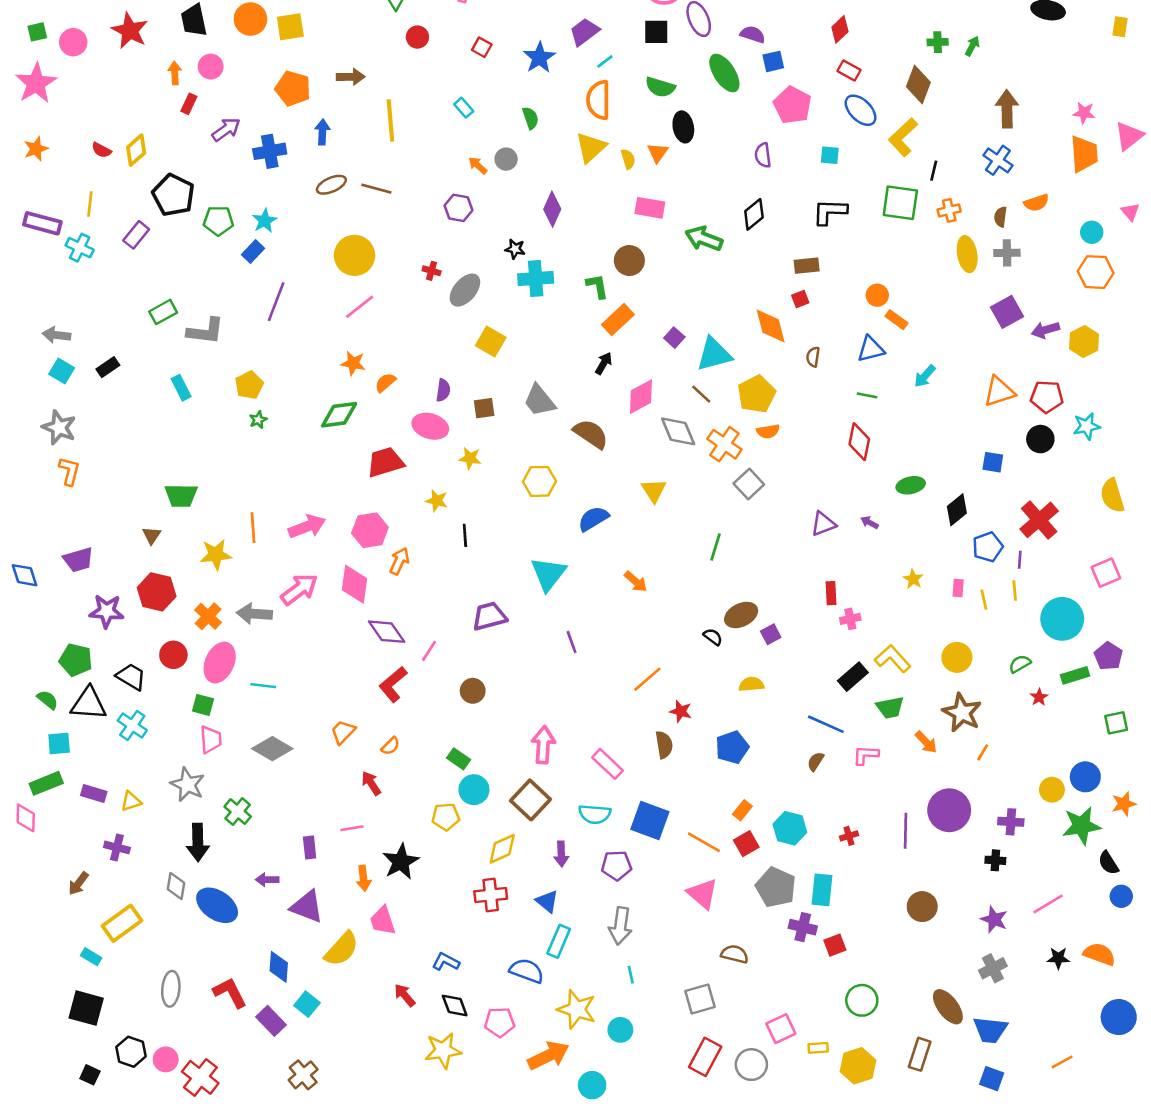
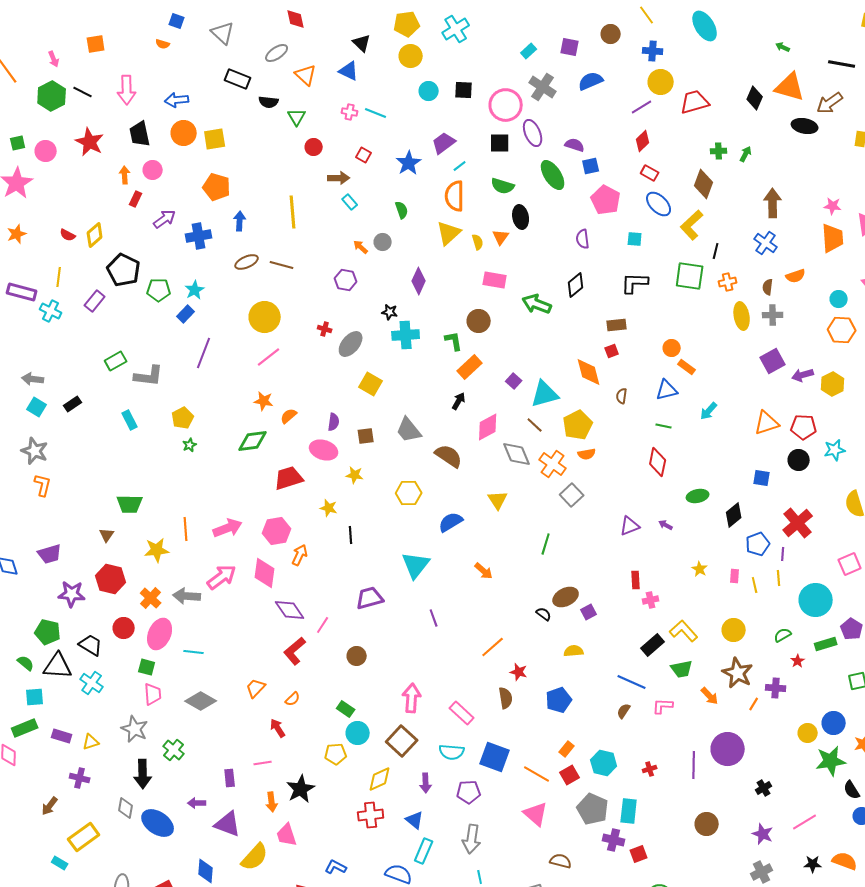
brown arrow: (351, 77) -> (339, 178), moved
purple cross: (1011, 822) -> (776, 688), moved
black cross: (995, 860) -> (764, 788), turned -35

